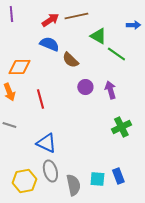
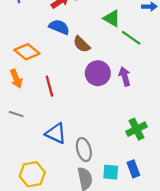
orange diamond: (19, 67) -> (27, 52), turned 40
purple circle: (85, 87) -> (98, 73), size x1.5
green cross: (121, 127) -> (137, 129), moved
gray ellipse: (50, 171) -> (84, 150), moved

